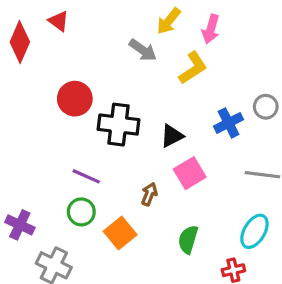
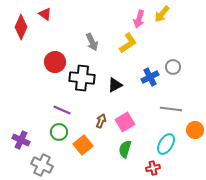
yellow arrow: (169, 21) -> (162, 14), moved
gray arrow: (143, 50) -> (92, 42), moved, turned 30
pink square: (190, 173) -> (125, 122), moved

